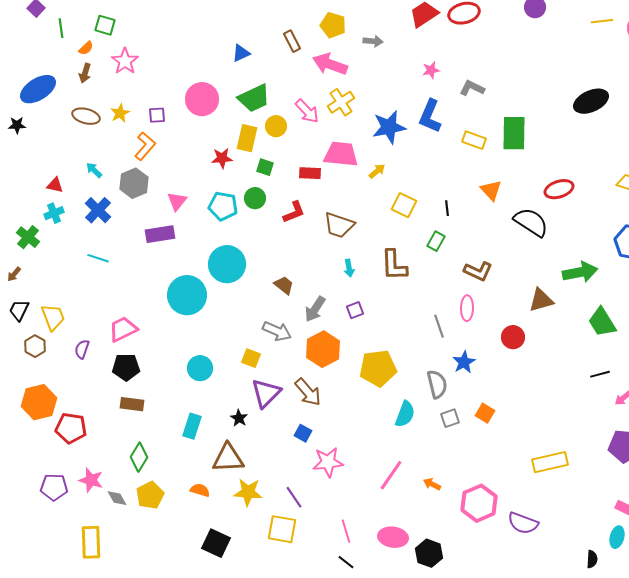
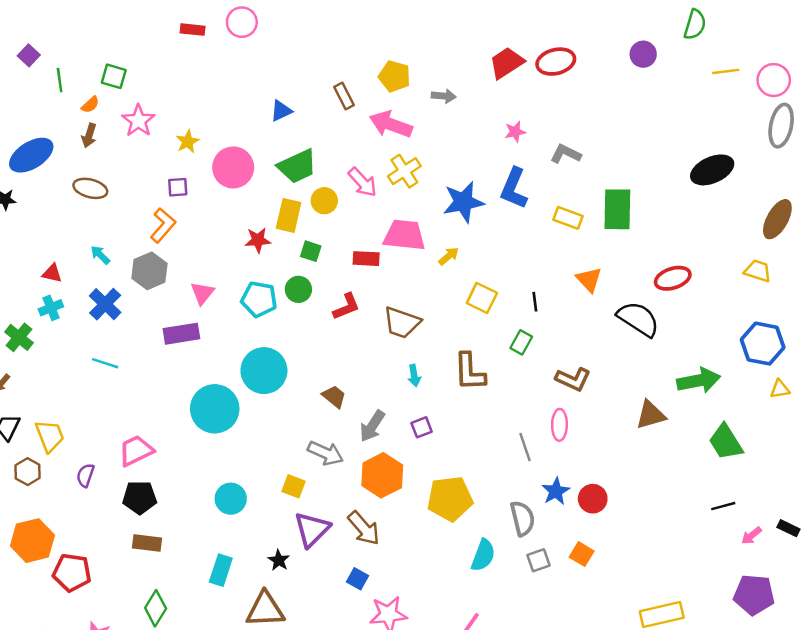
yellow star: (120, 113) -> (188, 142), moved
red circle: (513, 337) -> (593, 499), moved

